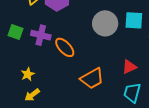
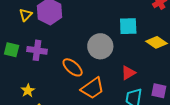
gray circle: (105, 23) -> (100, 46), moved
orange ellipse: (65, 47) -> (73, 67), moved

